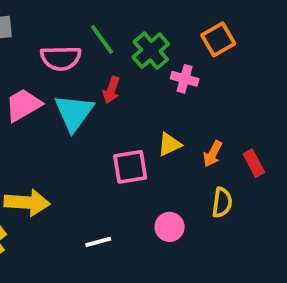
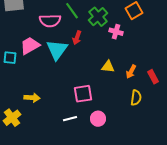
yellow triangle: (170, 144) -> (108, 67), turned 32
pink square: (130, 167) -> (83, 94), moved
yellow arrow: (27, 203) -> (32, 98), size x0.7
pink circle: (170, 227) -> (98, 119), moved

